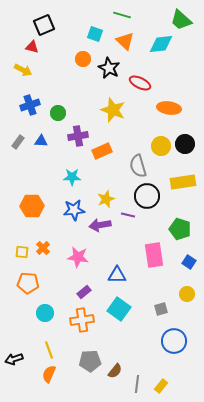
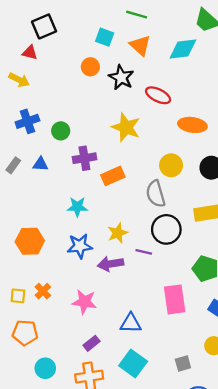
yellow circle: (161, 146) -> (171, 165), moved

